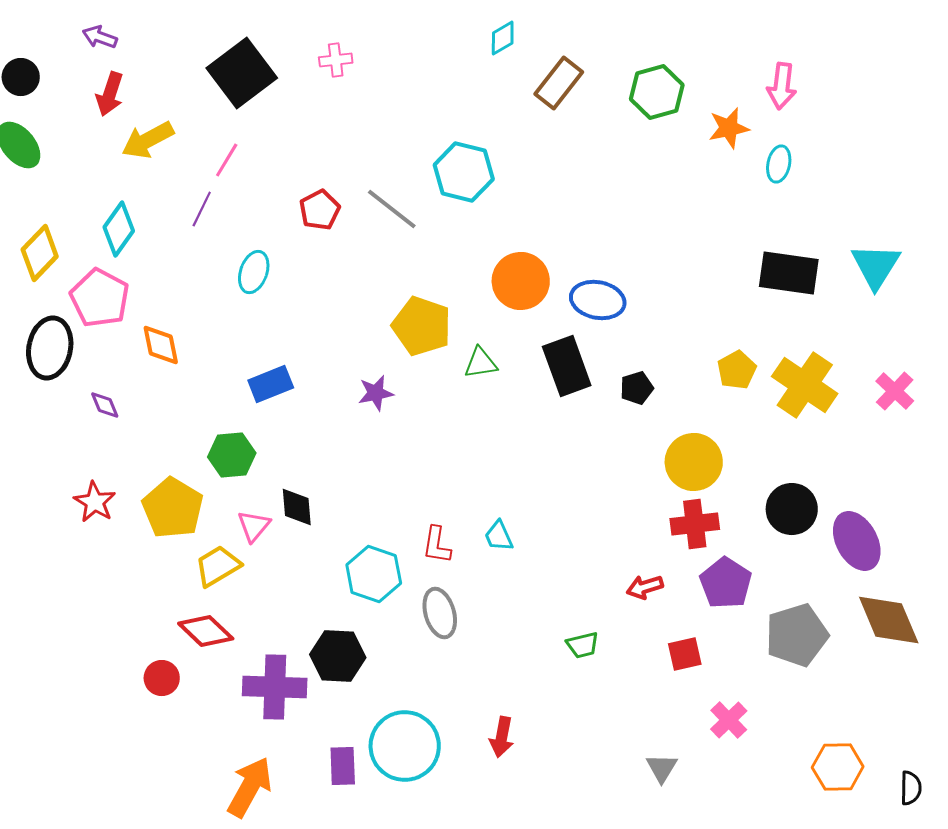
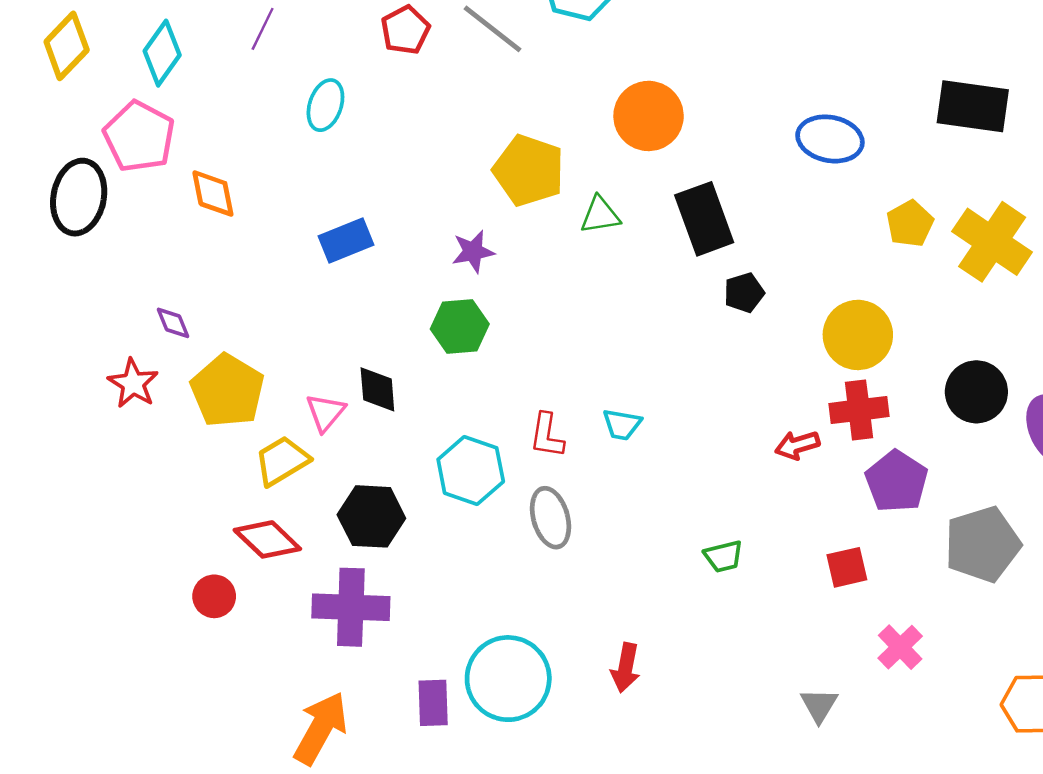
yellow diamond: (40, 253) -> (67, 46), moved
blue ellipse: (598, 300) -> (830, 139), moved
black pentagon: (637, 388) -> (744, 293), moved
purple diamond: (105, 405) -> (173, 323), moved
green hexagon: (232, 455) -> (460, 327), moved
cyan trapezoid: (499, 536) -> (622, 425), turned -56
red arrow: (645, 587) -> (797, 445), moved
black hexagon: (338, 656) -> (371, 516), moved

